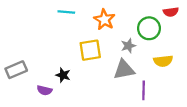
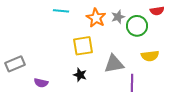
gray star: (128, 46) -> (118, 17), moved
black star: (63, 75) -> (80, 75), moved

